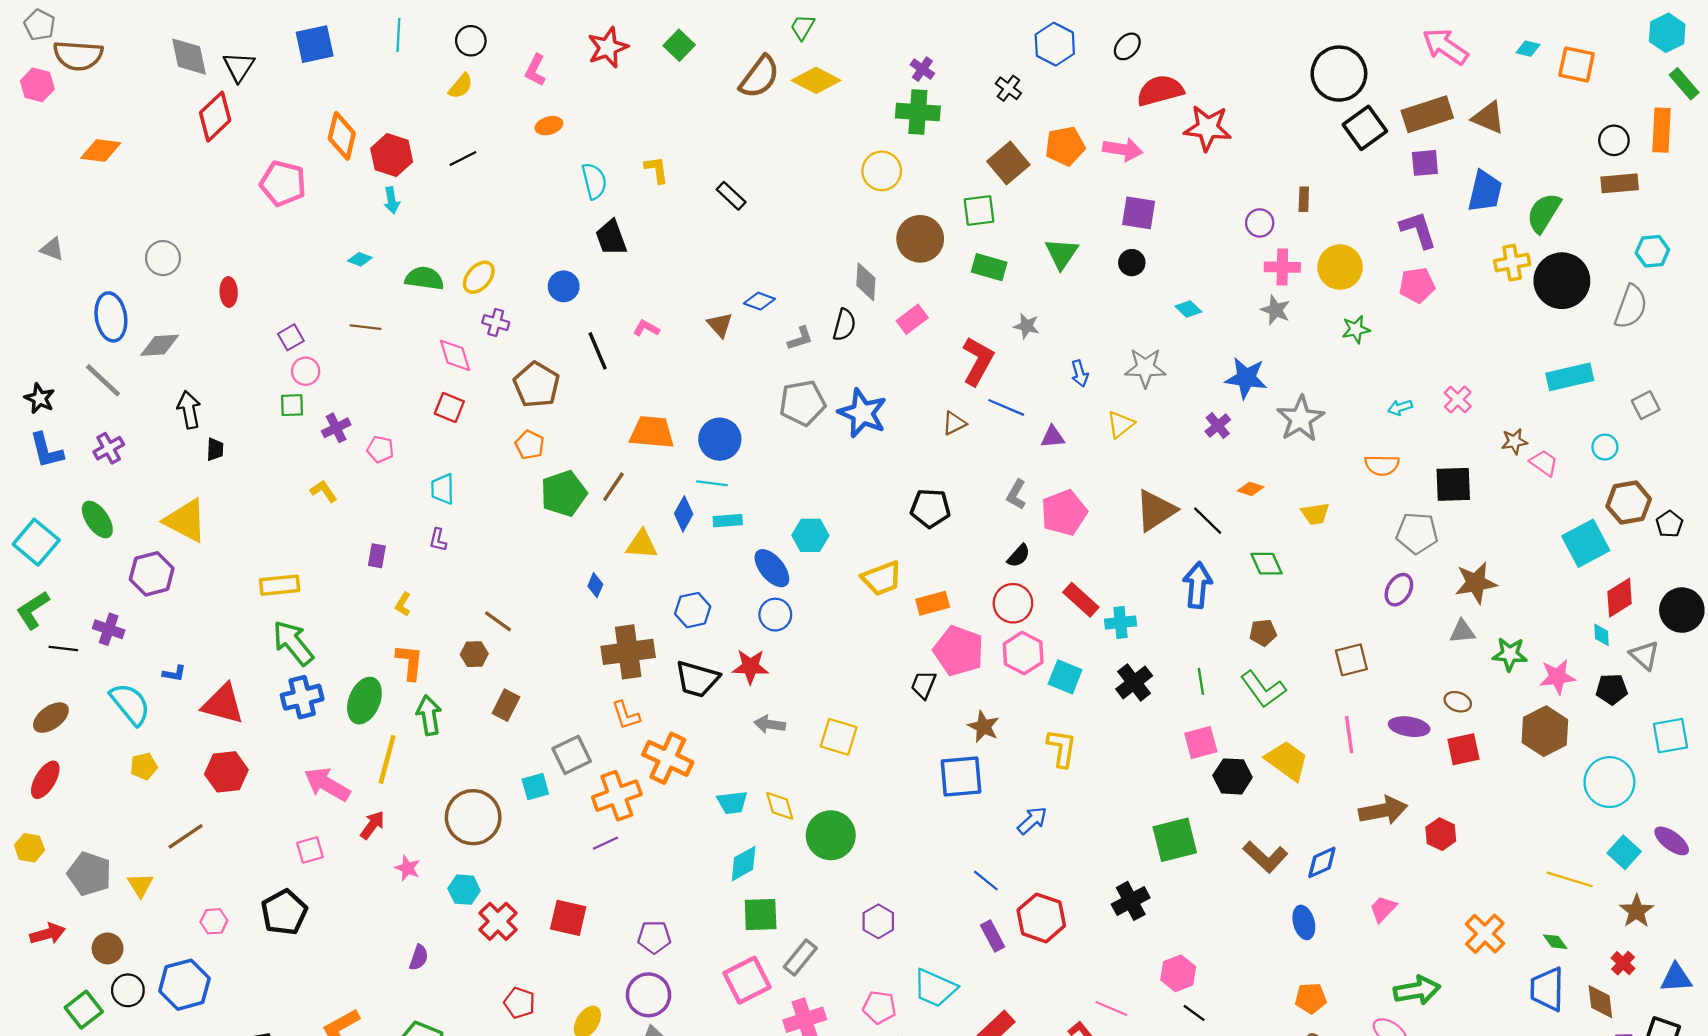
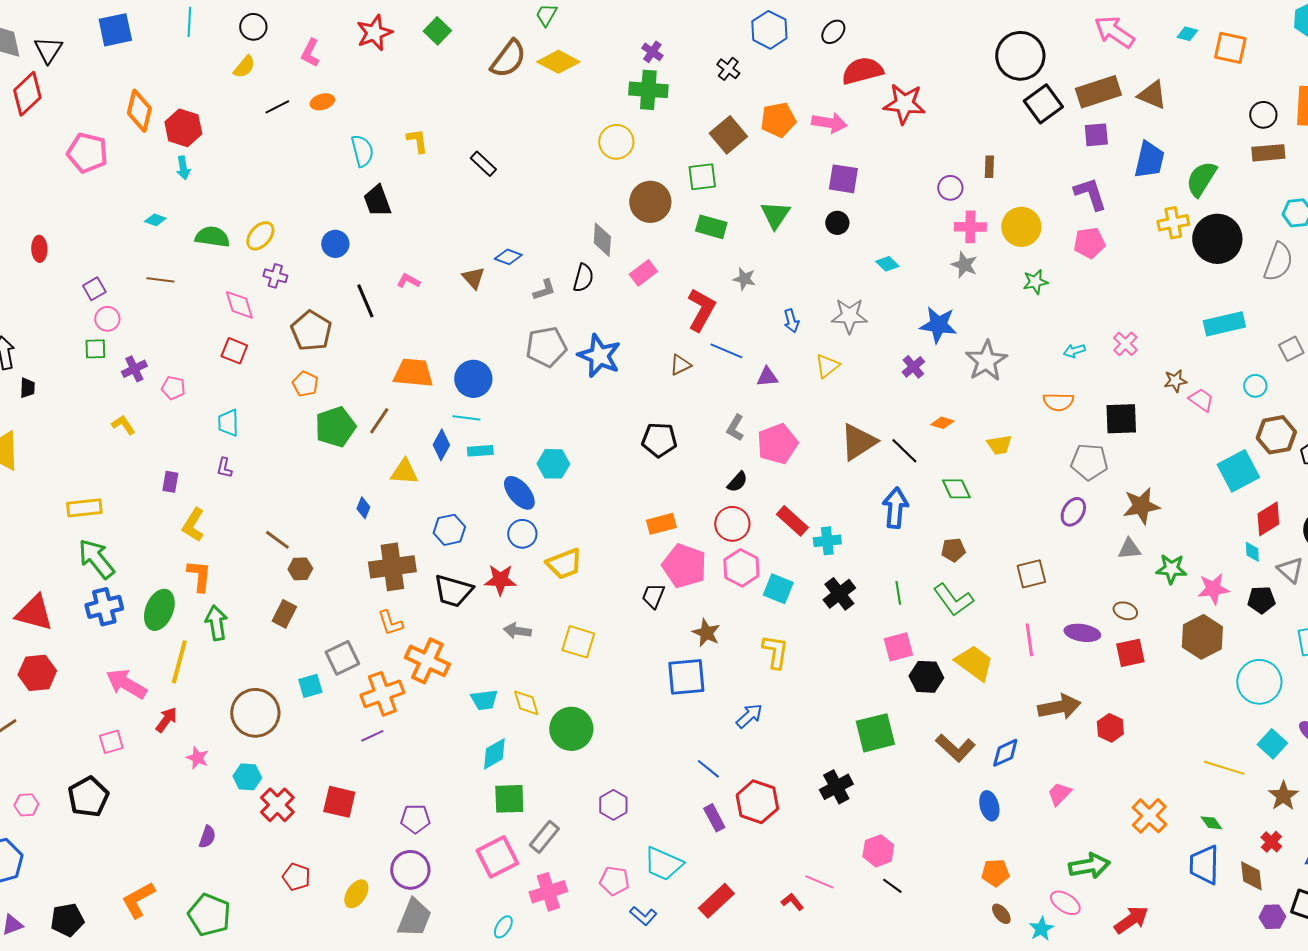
black line: (463, 158) -> (277, 107), moved
yellow trapezoid: (882, 578) -> (564, 564), moved
yellow L-shape: (403, 604) -> (193, 525), size x1.6
brown hexagon: (474, 654) -> (300, 569), moved

